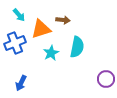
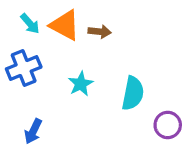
orange triangle: (41, 29) -> (65, 25), moved, turned 45
cyan semicircle: (77, 47) -> (133, 93), moved

